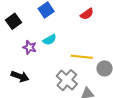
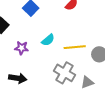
cyan semicircle: (50, 40) -> (48, 40), moved

